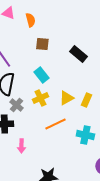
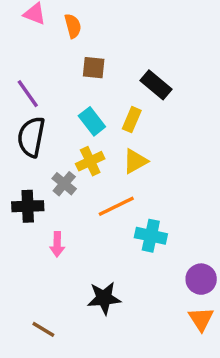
yellow rectangle: (86, 100) -> (132, 120), moved
gray cross: (16, 105) -> (64, 184), moved
cyan cross: (85, 135) -> (151, 236), moved

